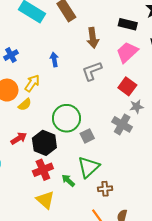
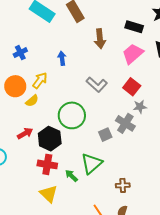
gray L-shape: (92, 71) -> (97, 85), moved, turned -120
gray square: (87, 136) -> (105, 135), moved
red cross: (43, 170) -> (47, 164), turned 30
brown cross: (105, 189) -> (123, 185), moved

